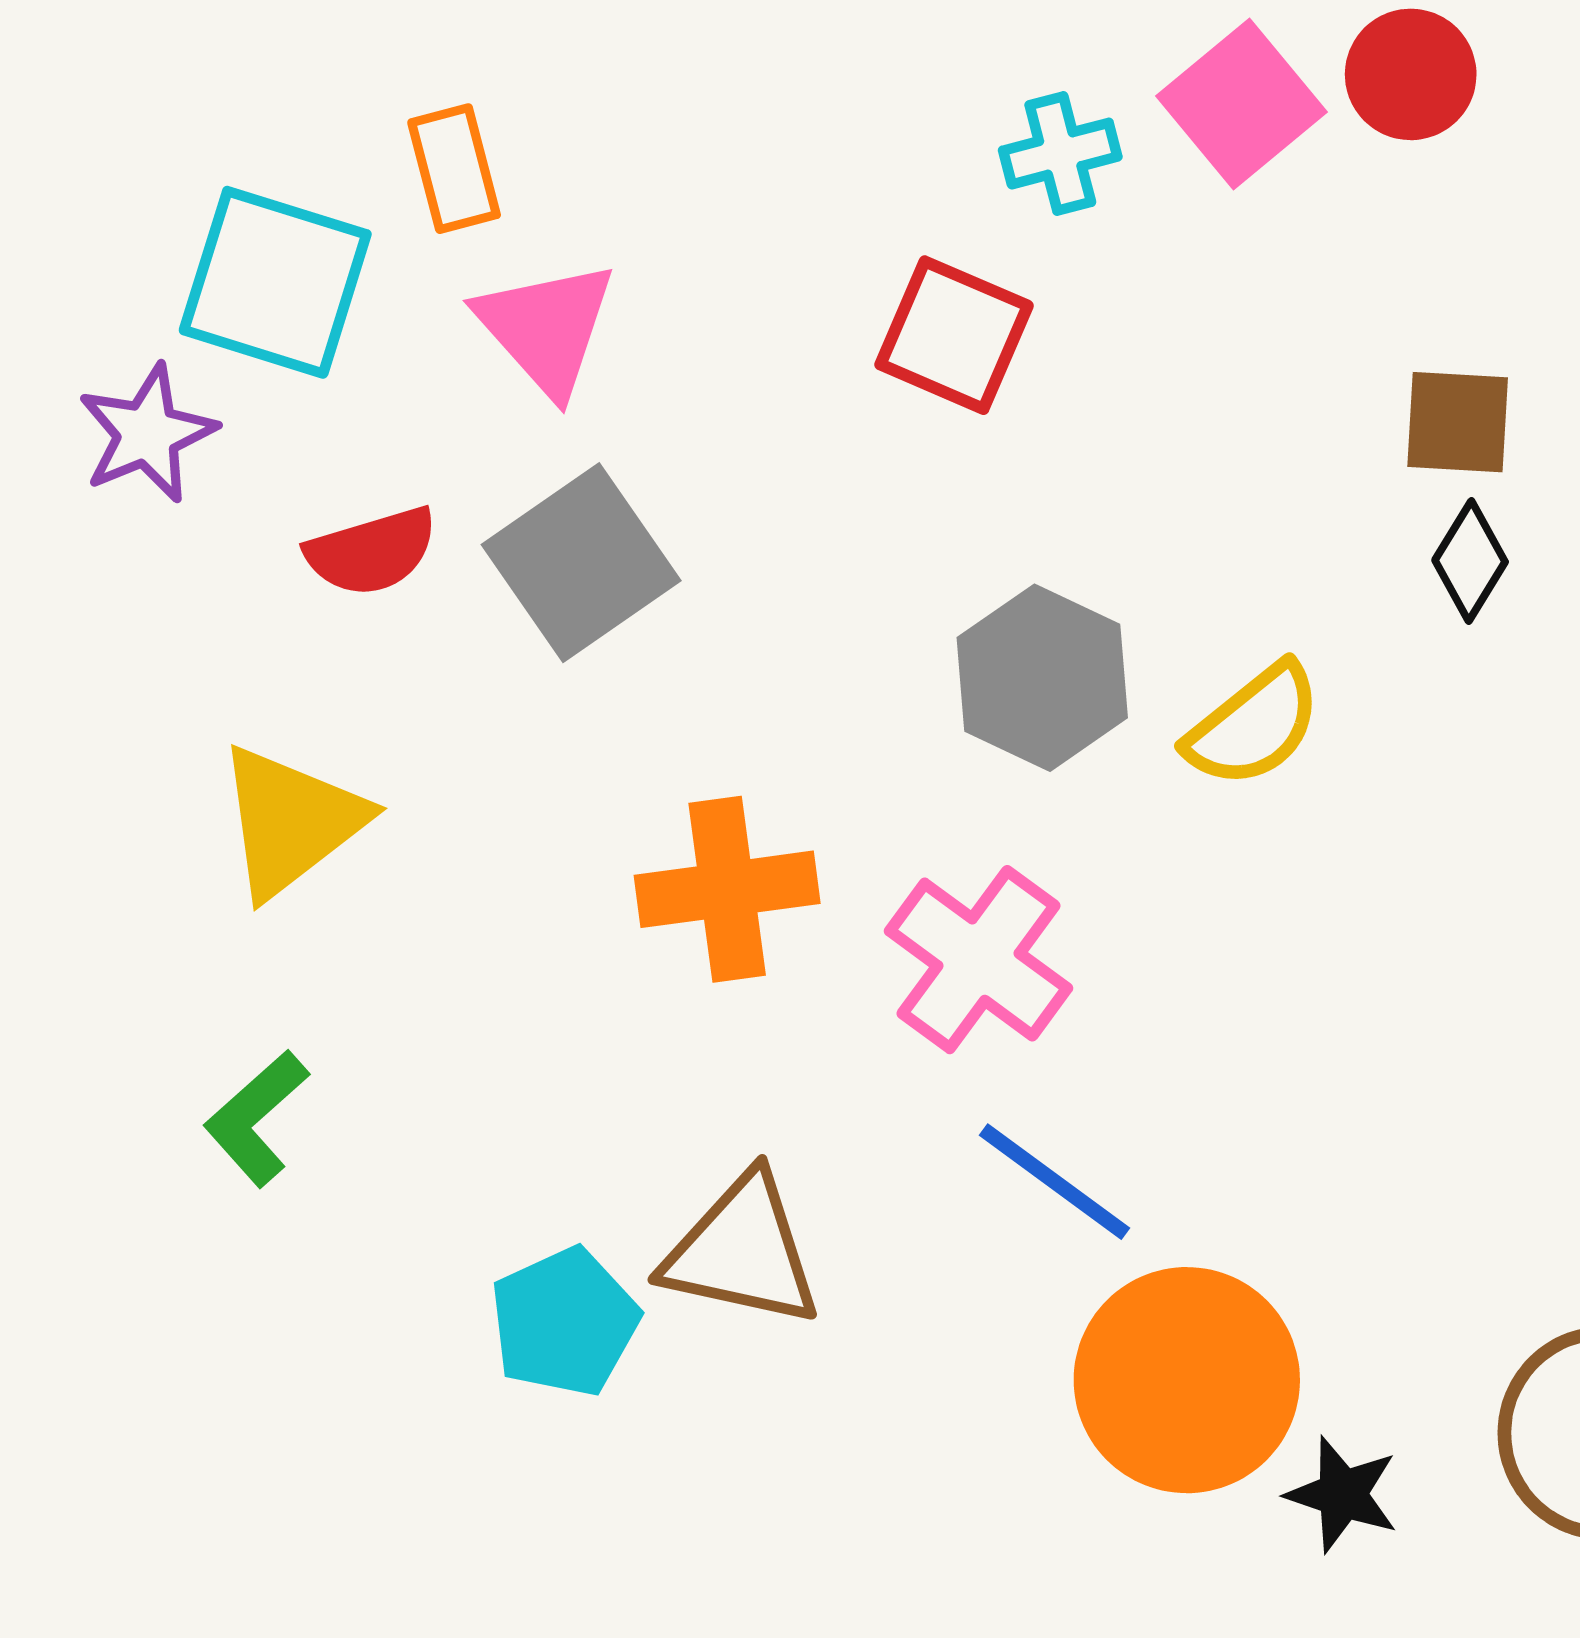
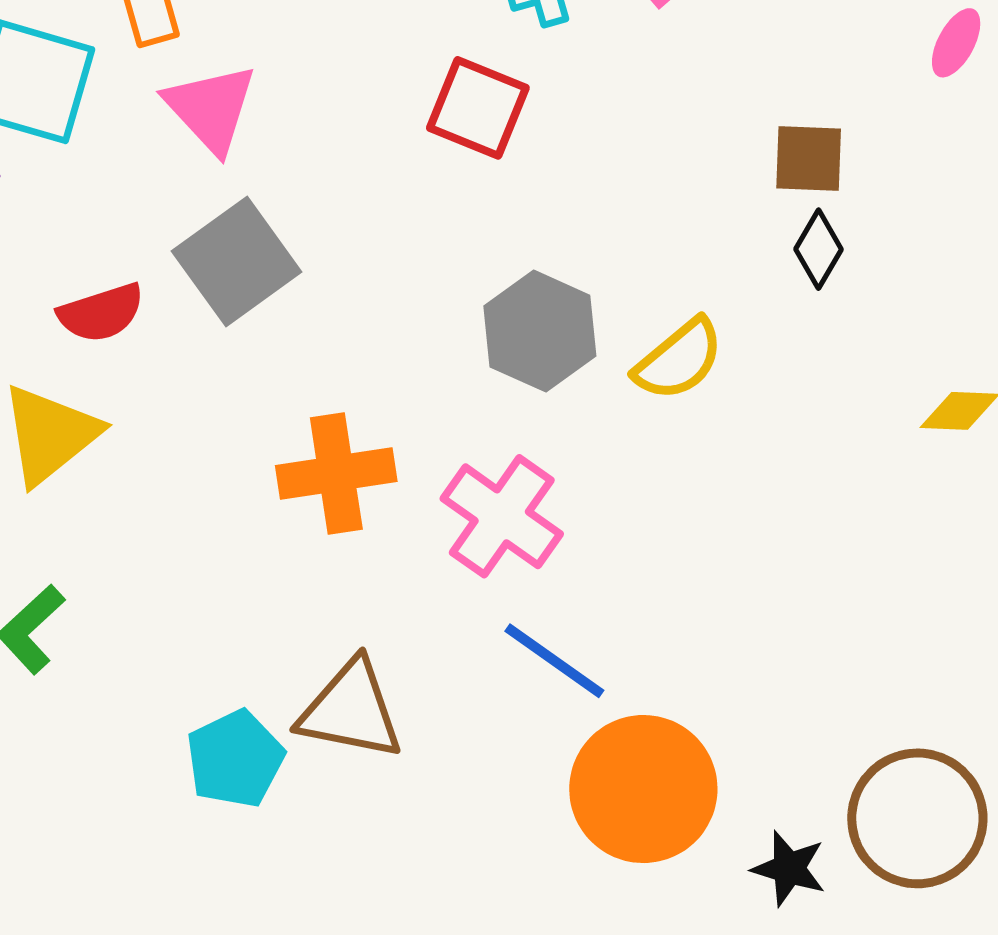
red semicircle: (372, 551) -> (101, 313), moved
black star: (1342, 1494) -> (789, 868), moved

